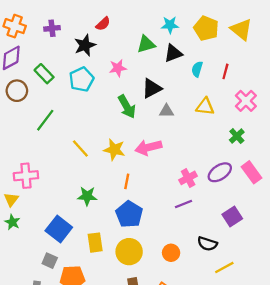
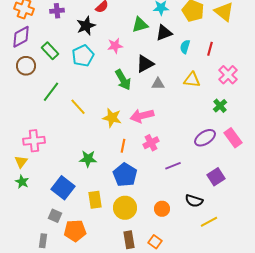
yellow line: (80, 148) -> (78, 107), moved
pink cross: (188, 178) -> (151, 143), moved

